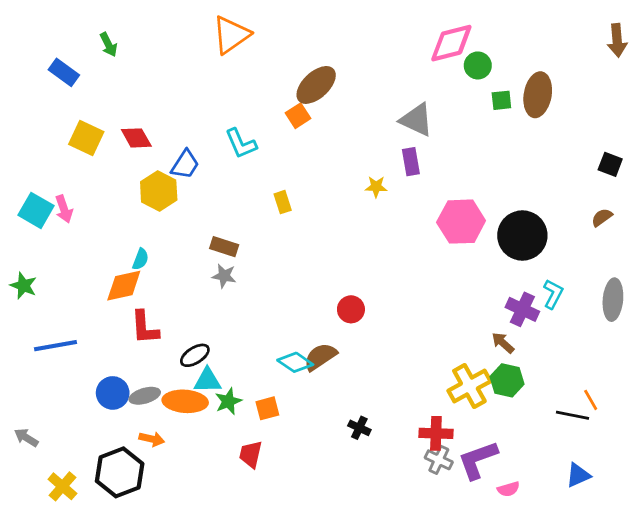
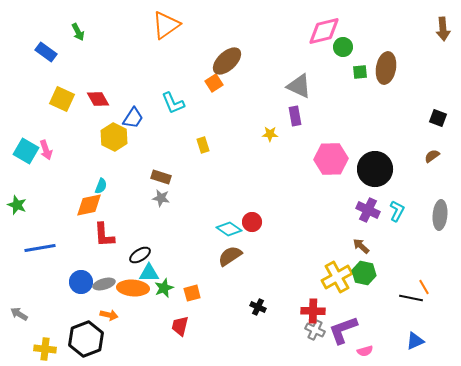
purple cross: (522, 309) -> (368, 210), moved
cyan diamond: (295, 362) -> (229, 229), moved
yellow cross: (62, 486) -> (45, 349), turned -35

